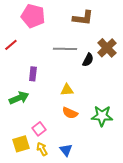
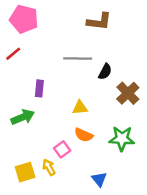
pink pentagon: (33, 16) -> (24, 19), moved
brown cross: (107, 48) -> (128, 93), moved
pink square: (39, 129) -> (62, 149), moved
yellow arrow: (42, 149) -> (49, 167), moved
blue triangle: (66, 150) -> (99, 179), moved

